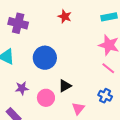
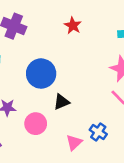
black triangle: (65, 86) -> (62, 102), moved
blue cross: (105, 96) -> (98, 132), moved

